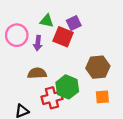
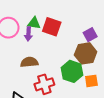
green triangle: (47, 21) -> (34, 23), moved
purple square: (74, 23) -> (90, 35), moved
green hexagon: (67, 87) -> (72, 71), moved

